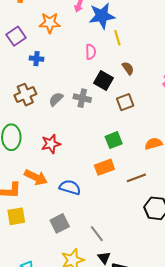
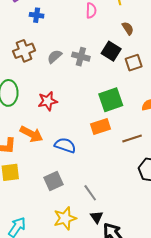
black square: (103, 80) -> (111, 51), moved
brown square: (125, 102) -> (134, 63), moved
green square: (114, 140) -> (111, 100), size x1.4

